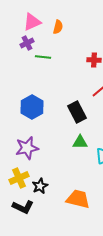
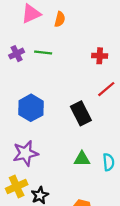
purple cross: (27, 43) -> (17, 54), moved
green triangle: (80, 142) -> (82, 159), moved

